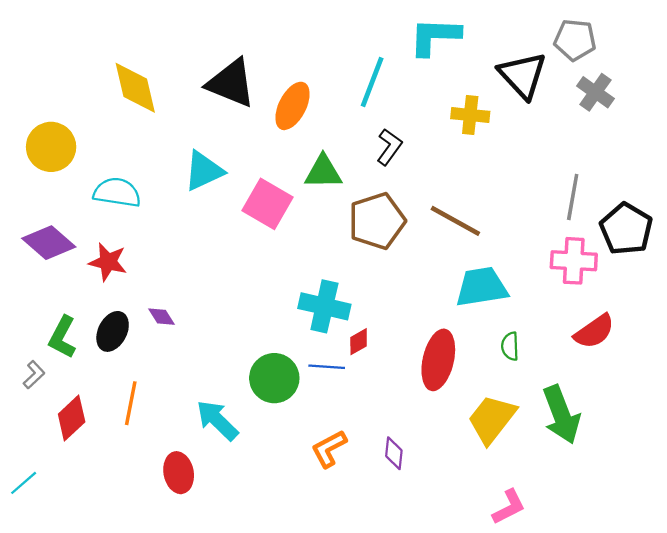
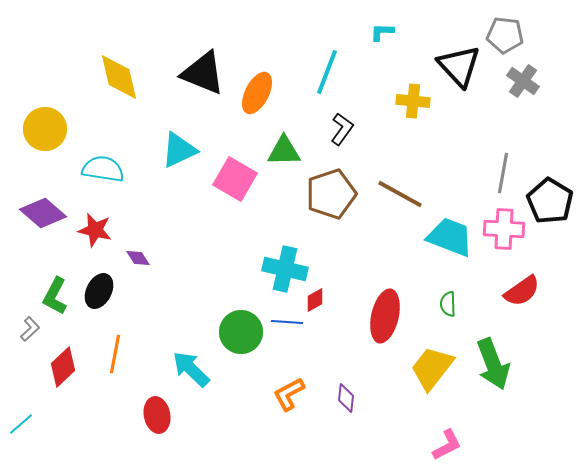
cyan L-shape: (435, 36) -> (382, 32), size x0.5
cyan trapezoid: (482, 287) -> (450, 237), moved, turned 30
purple diamond: (162, 317) -> (138, 258), moved

